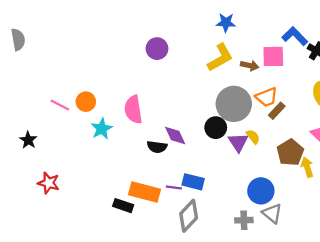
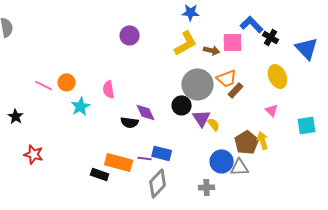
pink semicircle: (133, 110) -> (109, 89), size x0.7
yellow semicircle: (253, 137) -> (214, 124), moved
brown pentagon: (290, 152) -> (247, 142), moved
gray triangle: (272, 213) -> (240, 167), moved, turned -42

